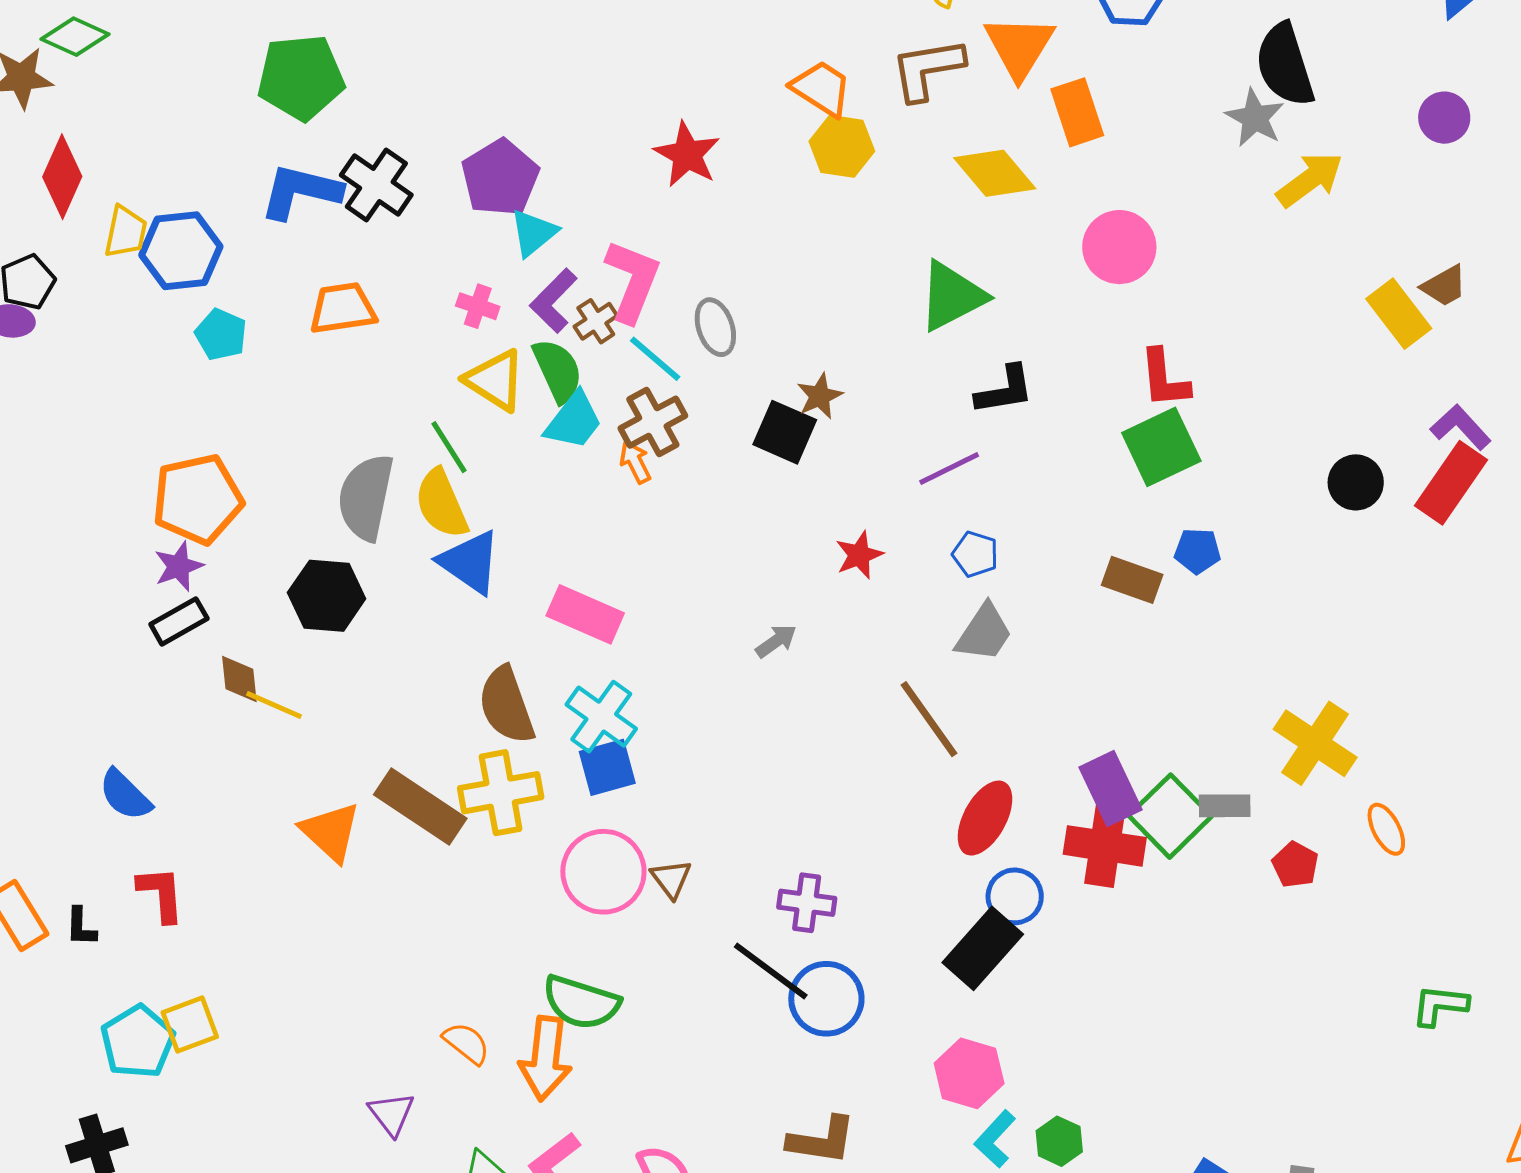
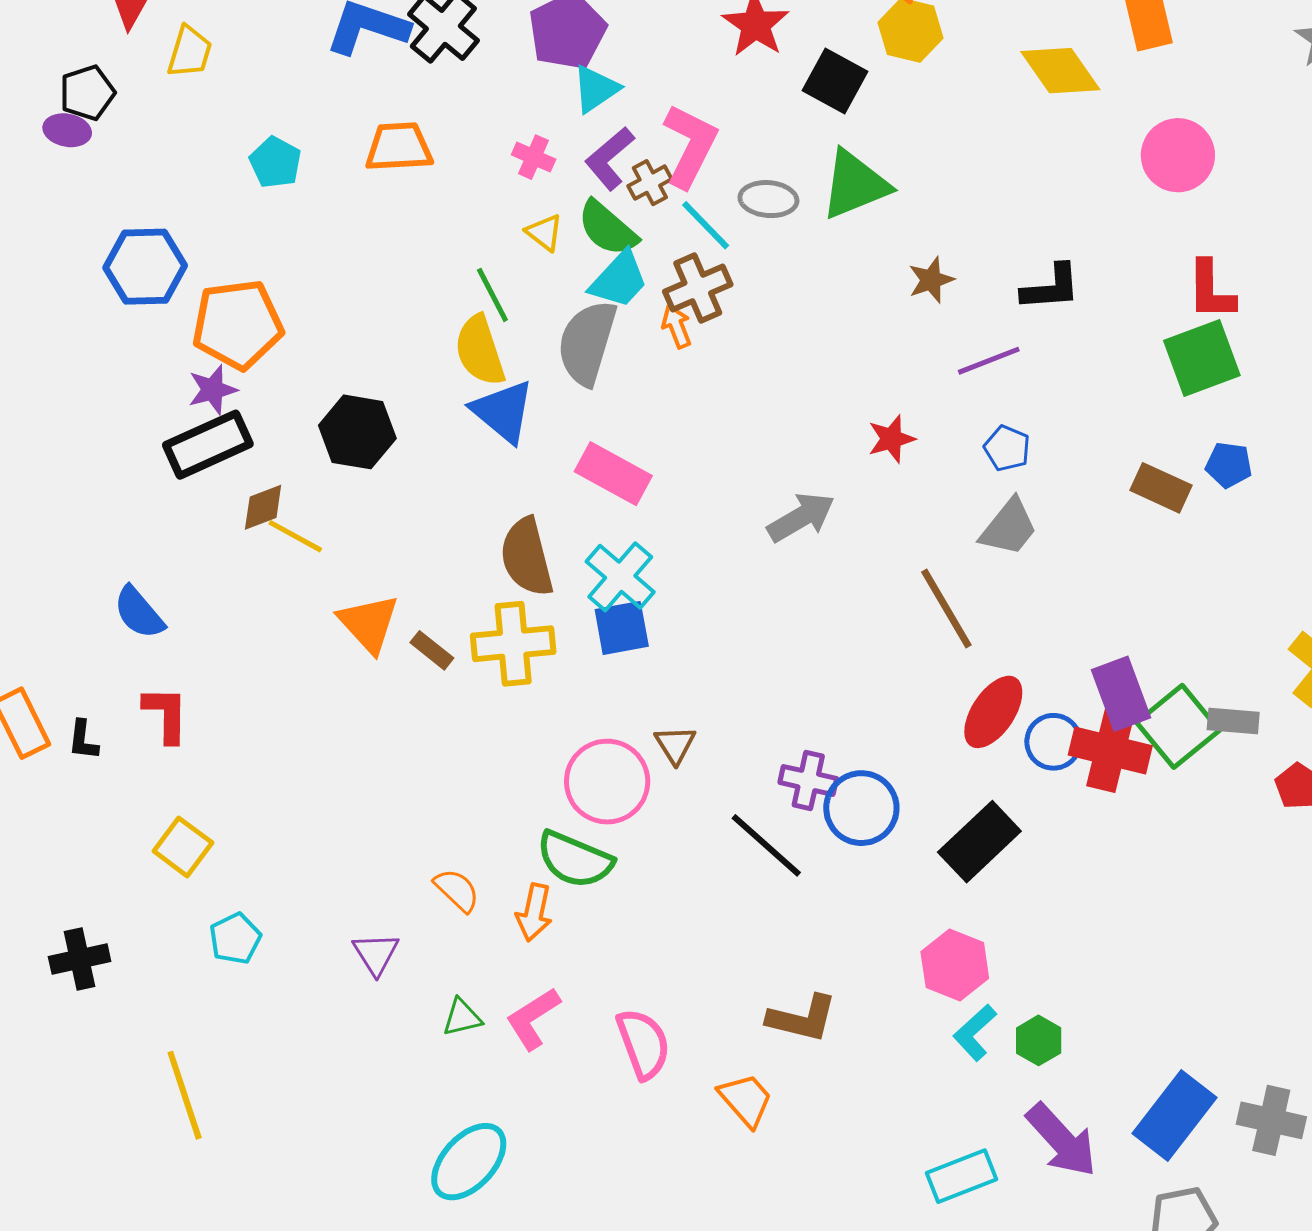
blue hexagon: (181, 251) -> (145, 267), moved
green triangle: (952, 296) -> (855, 185), moved
gray ellipse: (715, 327) -> (768, 199), turned -72
green semicircle: (558, 371) -> (607, 228), turned 150
yellow triangle: (495, 380) -> (544, 232), size x0.6
brown star: (820, 396) -> (931, 280), moved
black square: (785, 432) -> (835, 81), moved
gray semicircle: (366, 497) -> (587, 343), moved
black rectangle: (179, 621) -> (208, 445), size x1.5
gray arrow: (776, 641) -> (801, 517), size x1.6
brown diamond: (239, 679) -> (263, 507), turned 70
brown rectangle: (420, 806) -> (432, 650), size x0.5
orange triangle: (331, 832) -> (369, 623), moved
pink circle: (603, 872) -> (607, 782), moved
blue circle: (1015, 896) -> (1053, 742), moved
blue circle: (826, 999) -> (861, 808), moved
yellow square: (190, 1025) -> (183, 847), turned -38
cyan pentagon: (138, 1042) -> (235, 939), moved, size x0.7
orange arrow: (545, 1059) -> (534, 912), size x0.7

